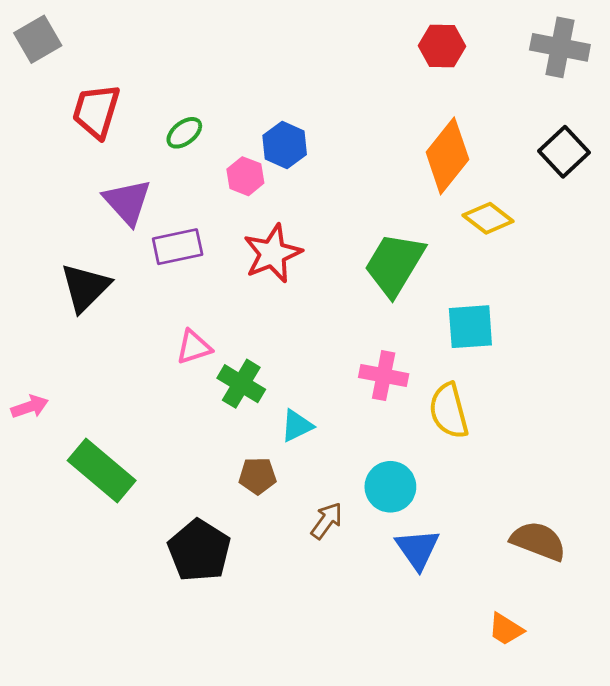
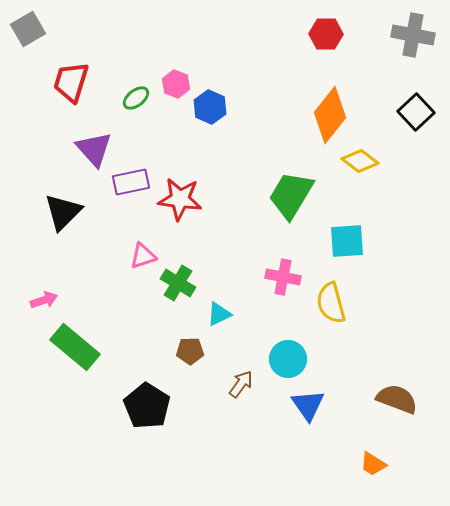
pink hexagon: (245, 176) -> (176, 84), moved
red star: (272, 253) -> (180, 199), moved, turned 30
pink arrow: (30, 407) -> (44, 300), moved

